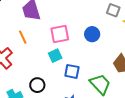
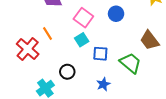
pink square: (60, 34) -> (83, 18), turned -36
orange line: (23, 37) -> (47, 34), moved

